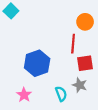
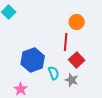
red square: (85, 63) -> (77, 60), turned -35
cyan semicircle: (61, 94) -> (54, 73), moved

